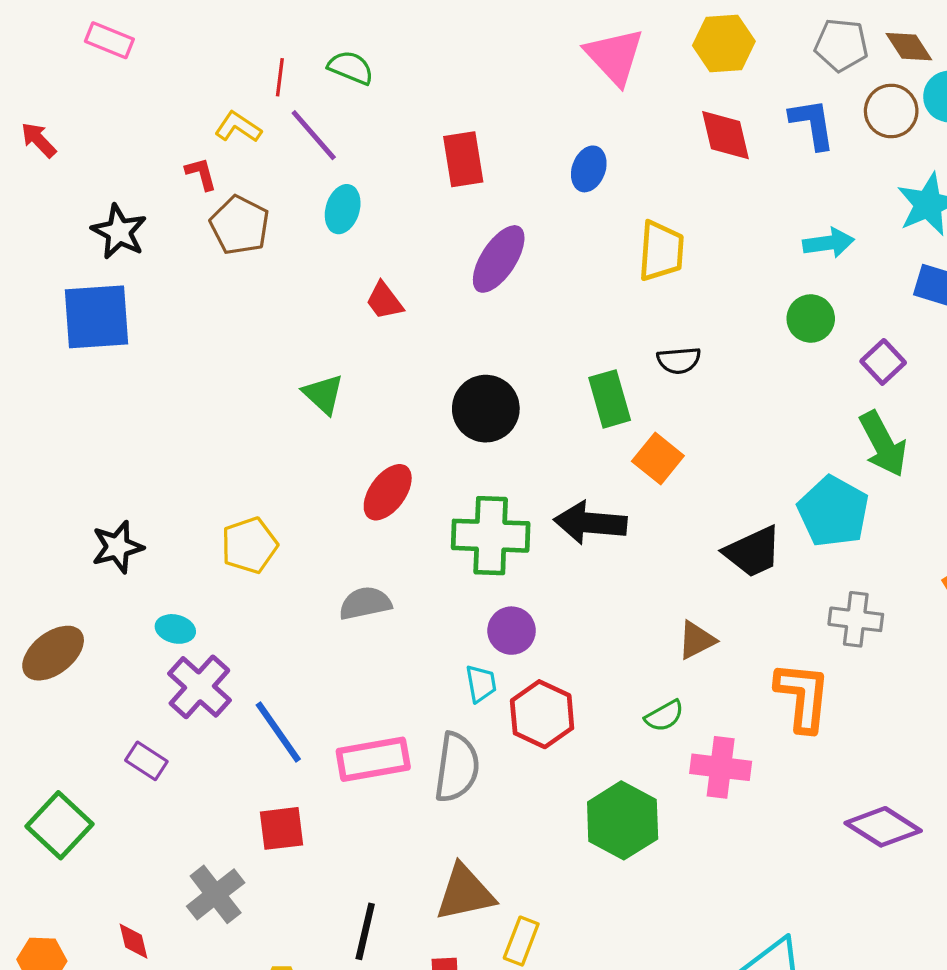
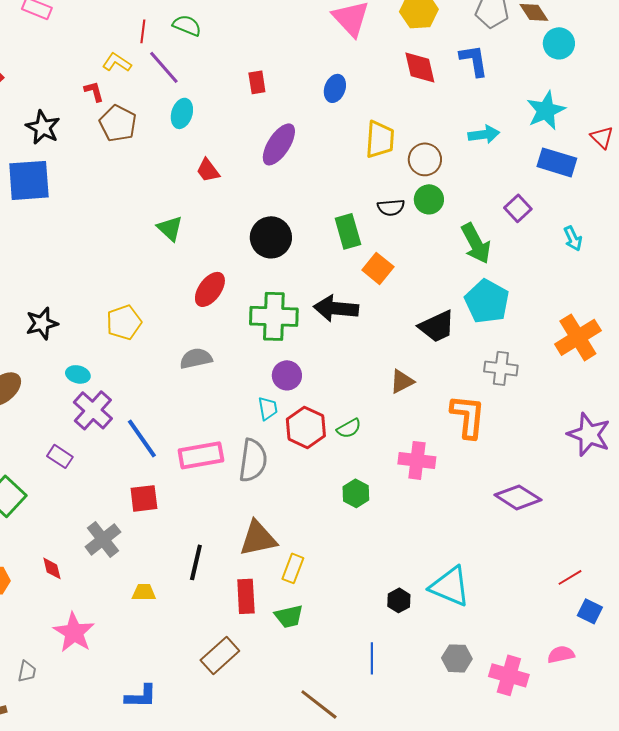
brown circle: (891, 111) -> (425, 159), moved
red rectangle: (463, 159) -> (257, 82), size x0.7
green circle: (811, 319) -> (429, 199), moved
green arrow: (883, 444) -> (476, 243), moved
green semicircle: (664, 716) -> (349, 428), moved
green hexagon: (623, 820) -> (356, 493), size x0.6

